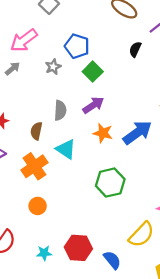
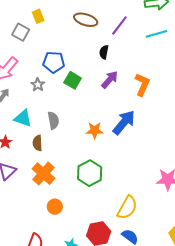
purple arrow: (93, 105) -> (110, 80), moved
cyan triangle: (66, 149) -> (23, 118), moved
green hexagon: (110, 183) -> (90, 173), moved
yellow semicircle: (141, 235) -> (127, 208), moved

